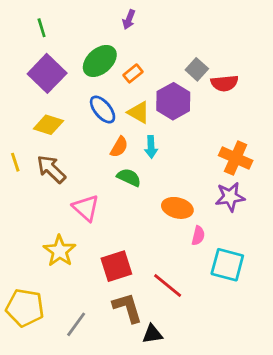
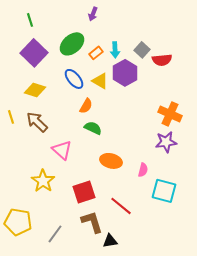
cyan arrow: (151, 147) -> (115, 50), moved
orange ellipse: (177, 208) -> (111, 161), moved

